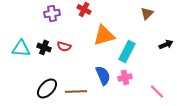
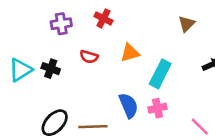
orange triangle: (104, 35) -> (130, 53), size x0.7
red semicircle: (64, 46) -> (89, 57), moved
cyan triangle: (21, 48) -> (20, 70), turned -36

